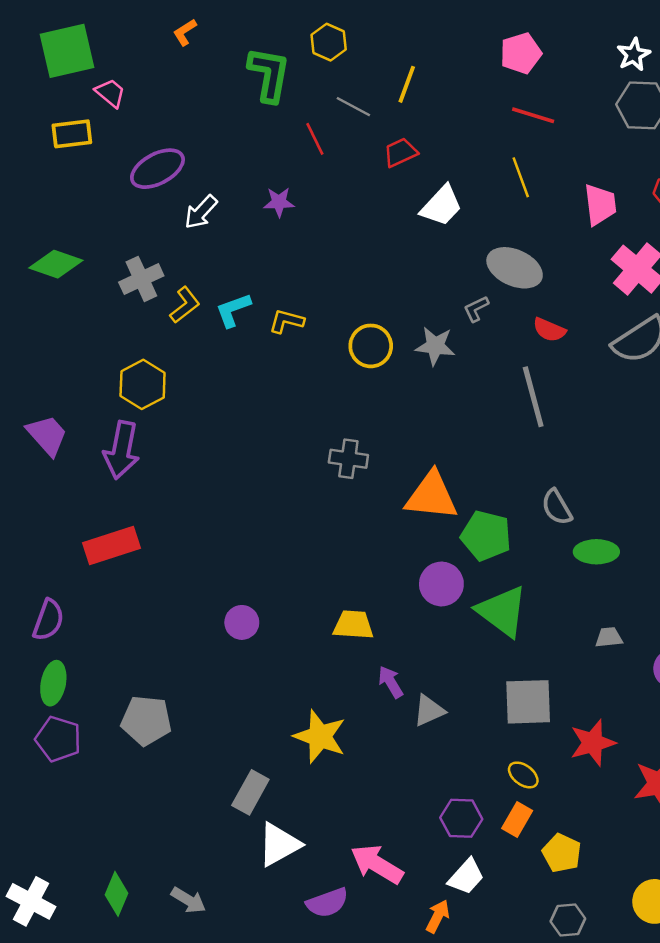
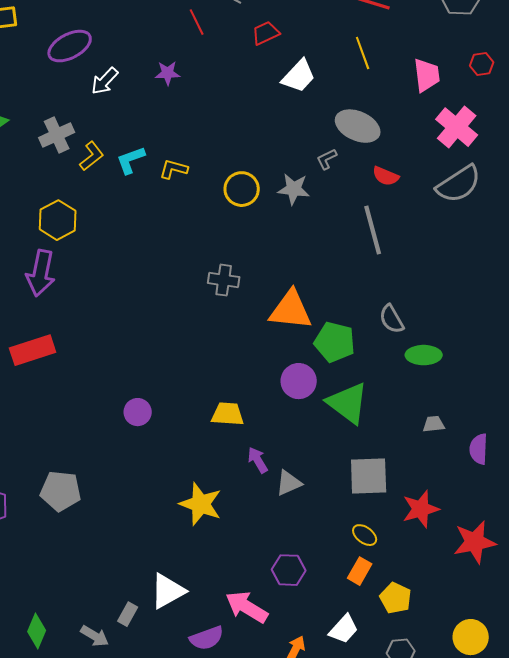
gray rectangle: (250, 792) -> (128, 614), moved, size x0.7
purple hexagon: (461, 818) -> (289, 570), moved
white trapezoid: (466, 877) -> (344, 629), moved

